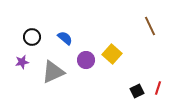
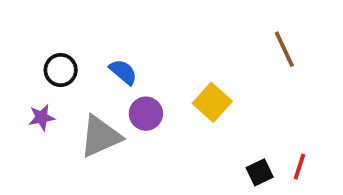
purple circle: (86, 60) -> (146, 114), moved

